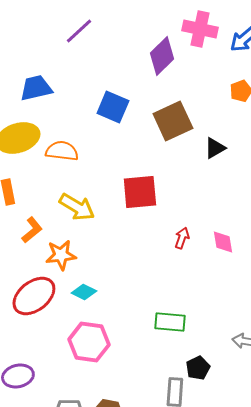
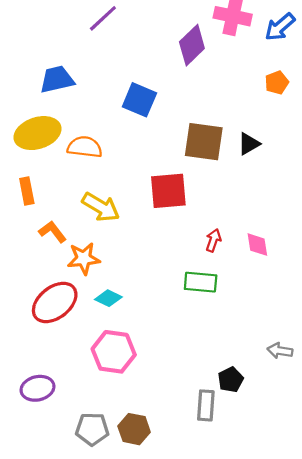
brown square: (173, 121) -> (204, 142), moved, turned 33
orange L-shape: (32, 230) -> (53, 232), turned -88
green rectangle: (170, 322) -> (201, 282), moved

